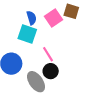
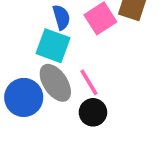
gray ellipse: (36, 82) -> (55, 83), moved

